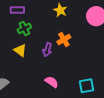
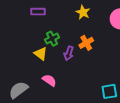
green cross: (24, 28) -> (52, 39), moved
pink semicircle: (52, 82) -> (49, 80), moved

